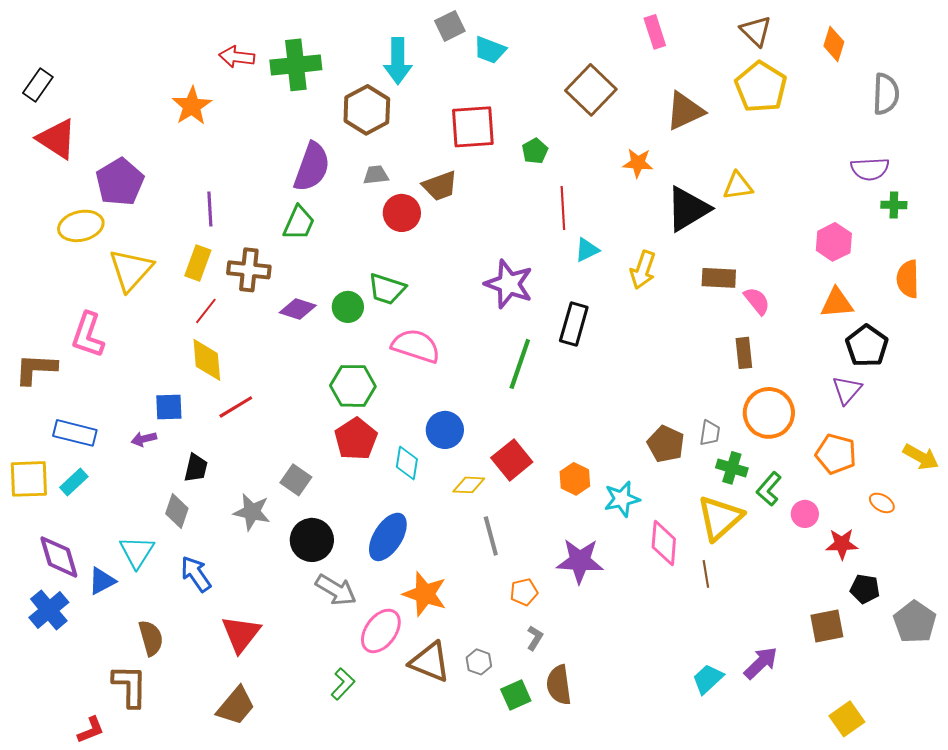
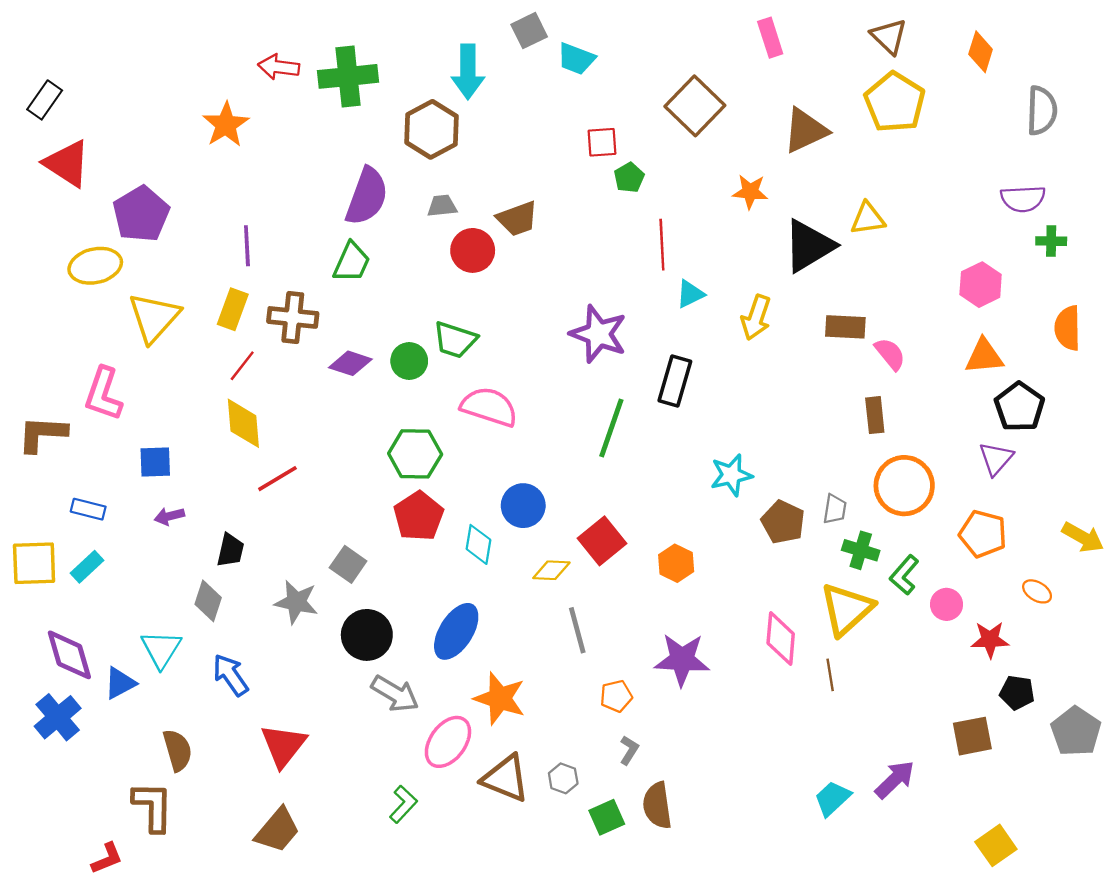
red square: (473, 127) -> (602, 142), moved, size x0.6
blue square: (169, 407) -> (155, 462), moved
blue rectangle: (75, 433) -> (88, 509), size x0.7
cyan star: (622, 499) -> (731, 475), moved

